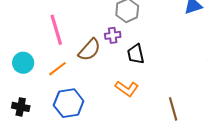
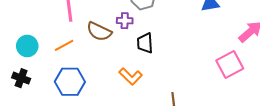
brown semicircle: (89, 50) -> (99, 31), turned 65
cyan circle: (23, 63) -> (27, 46), moved

